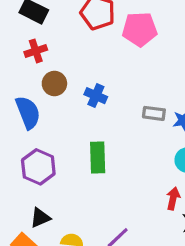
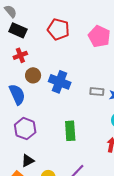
pink pentagon: (140, 29) -> (99, 36), moved, turned 30
blue cross: (96, 96) -> (60, 82), size x1.5
green rectangle: (98, 157) -> (70, 131), moved

